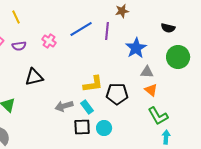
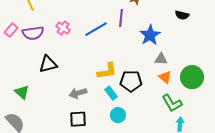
blue line: (81, 29) -> (96, 29), moved
purple semicircle: (19, 46) -> (33, 33), size x1.5
green circle: (178, 57) -> (192, 77), moved
cyan rectangle: (87, 107) -> (111, 93), moved
black square: (82, 127) -> (78, 119), moved

